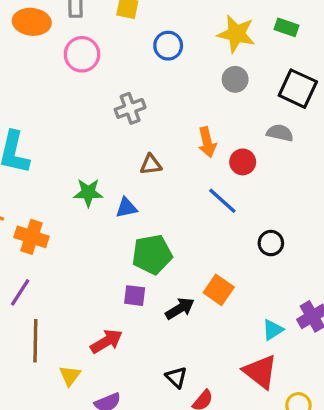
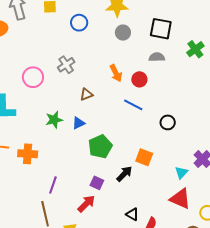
pink circle: (82, 54) -> (33, 77), moved
purple line: (20, 292) -> (53, 185), moved
purple square: (135, 296) -> (97, 183), moved, turned 32

